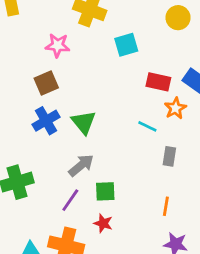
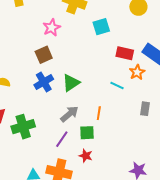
pink star: (58, 45) -> (52, 28), turned -30
green triangle: (84, 122) -> (71, 83), turned 36
gray rectangle: (169, 156) -> (145, 109), moved
orange line: (166, 206) -> (99, 113), moved

